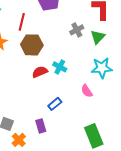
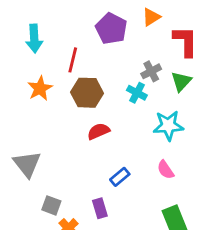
cyan cross: (60, 67) -> (137, 93), moved
cyan star: (102, 68) -> (168, 126), moved
pink semicircle: (87, 91) -> (165, 170), moved

